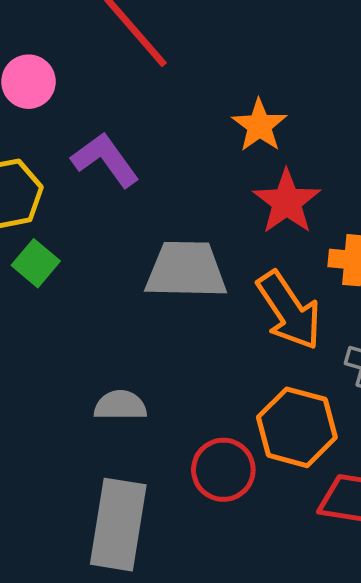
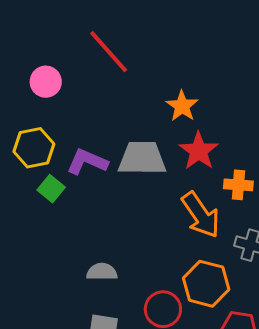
purple L-shape: (105, 160) -> (87, 162), moved, turned -30
gray trapezoid: (186, 270) -> (142, 158), moved

